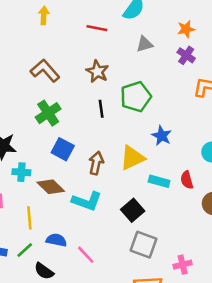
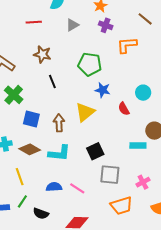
green pentagon: (136, 97) -> (90, 64), moved, turned -30
red semicircle: (187, 180) -> (124, 109), moved
cyan rectangle: (159, 181) -> (138, 145), moved
black square: (133, 210) -> (95, 151), turned 30
blue semicircle: (56, 240) -> (54, 187), moved
pink line: (86, 255) -> (77, 188), moved

